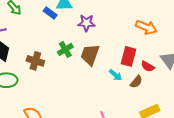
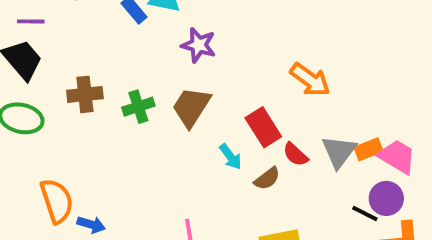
green cross: (65, 49) -> (138, 107), moved
red rectangle: (128, 56) -> (263, 127), turned -60
brown cross: (35, 61) -> (85, 94), turned -36

